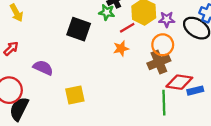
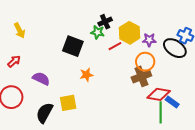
orange star: (121, 49) -> (86, 75), moved
blue rectangle: (195, 91) -> (172, 102), turned 48
green line: (164, 103) -> (161, 112), moved
black semicircle: (19, 109) -> (45, 113), moved

